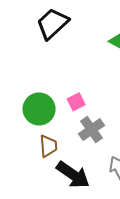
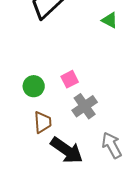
green circle: (39, 109) -> (34, 86), size x0.7

